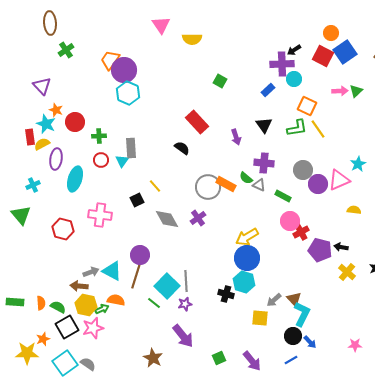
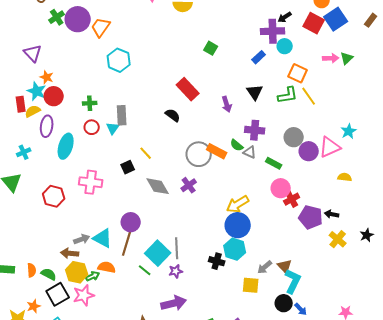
purple circle: (124, 70) -> (78, 19), moved
red circle: (75, 122) -> (54, 96), moved
purple arrow: (183, 336) -> (174, 303), turned -65

